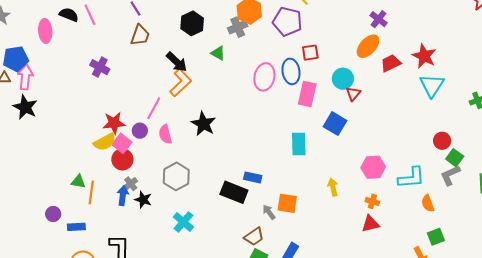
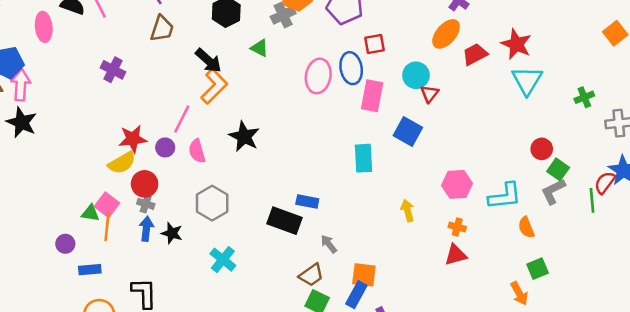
pink square: (122, 143) -> (107, 205), moved
gray cross: (131, 184) -> (146, 204), moved, turned -32
orange square: (287, 203) -> (364, 275), moved
purple circle: (53, 214) -> (65, 244), moved

